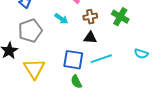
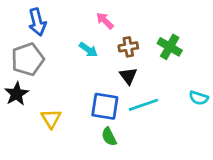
gray pentagon: (30, 31) -> (28, 59), moved
black triangle: (90, 38) -> (128, 76), turned 48
yellow triangle: (34, 69) -> (51, 119), size x0.7

